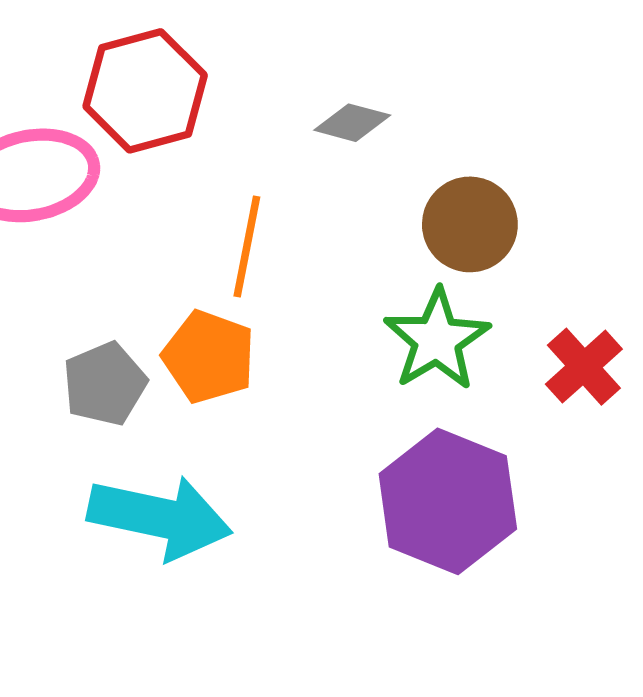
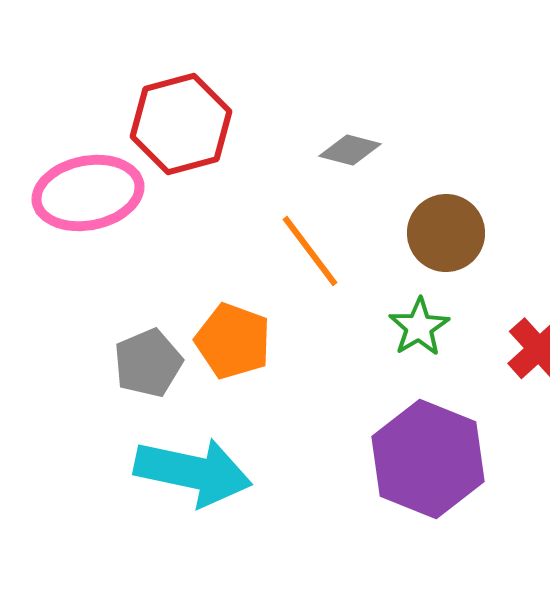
orange line: (247, 246) -> (310, 251), moved, turned -48
green star: (437, 340) -> (419, 327), size x0.7

